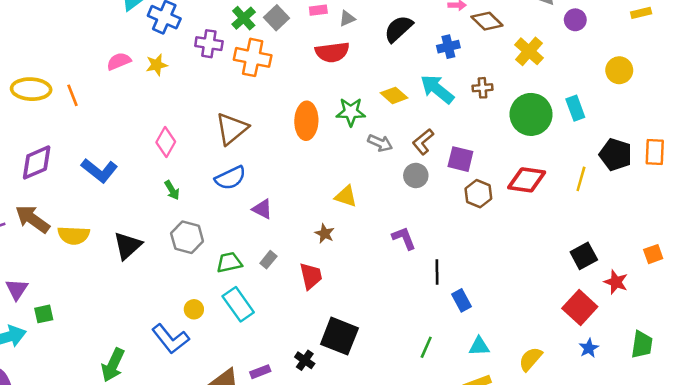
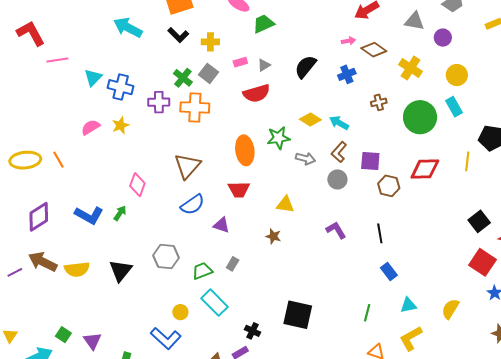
yellow circle: (619, 70) -> (457, 75), moved
cyan arrow: (437, 89) -> (339, 123), moved, size x0.7
green arrow: (172, 190) -> (120, 213), moved, turned -105
black line: (437, 272) -> (380, 233), moved
red trapezoid: (311, 276) -> (239, 189), moved, turned 110
purple triangle: (17, 289) -> (92, 341), moved
green square: (44, 314) -> (63, 335), turned -35
black cross: (305, 360) -> (252, 331), moved

